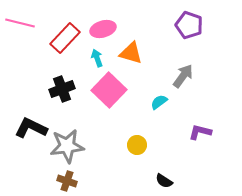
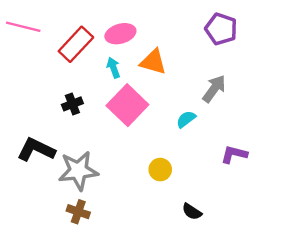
black cross: (62, 89) -> (72, 104), size x0.7

